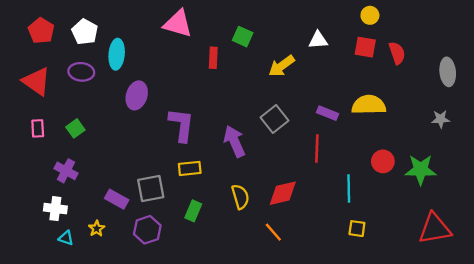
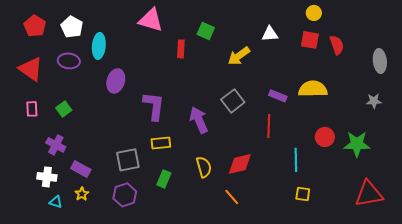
purple rectangle: (117, 199) -> (81, 169), moved

